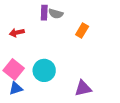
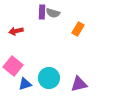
cyan circle: (44, 70) -> (49, 78), moved
blue triangle: (16, 88) -> (25, 84), moved

